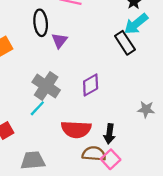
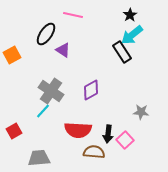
black ellipse: (41, 23) -> (46, 34), turned 40
purple triangle: (59, 41) -> (63, 50), turned -35
pink square: (111, 159) -> (125, 140), moved

